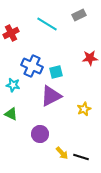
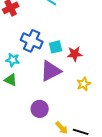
red star: (90, 58) -> (75, 54), moved
green triangle: (11, 114) -> (11, 80), moved

